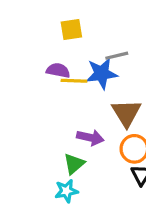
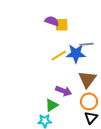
purple semicircle: (58, 70) -> (52, 21), moved
yellow line: (74, 81) -> (59, 56), turned -42

